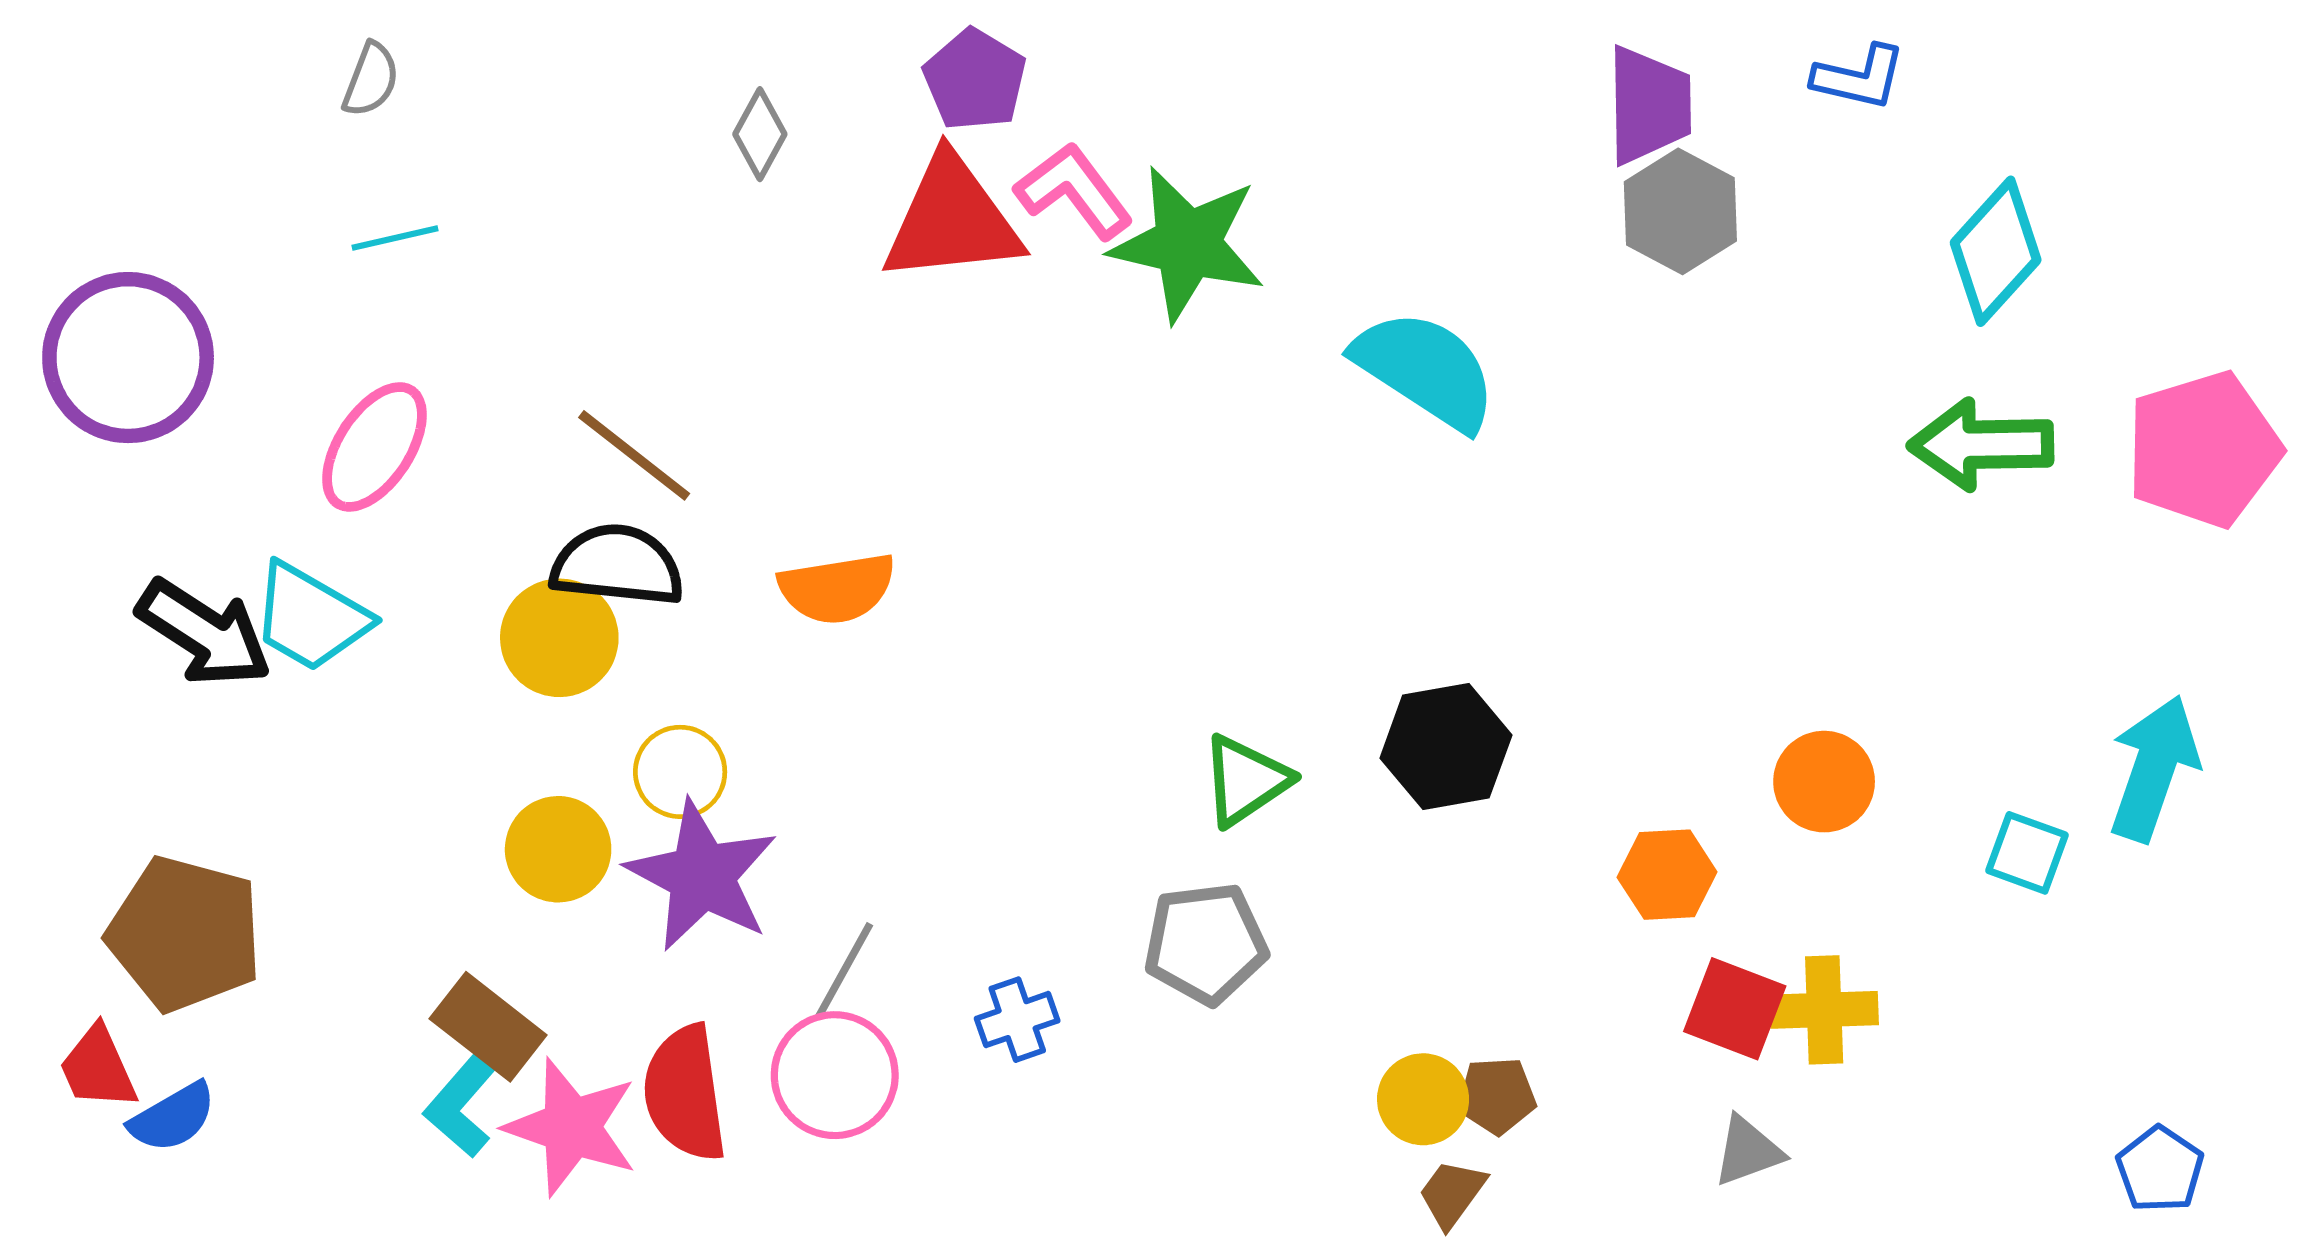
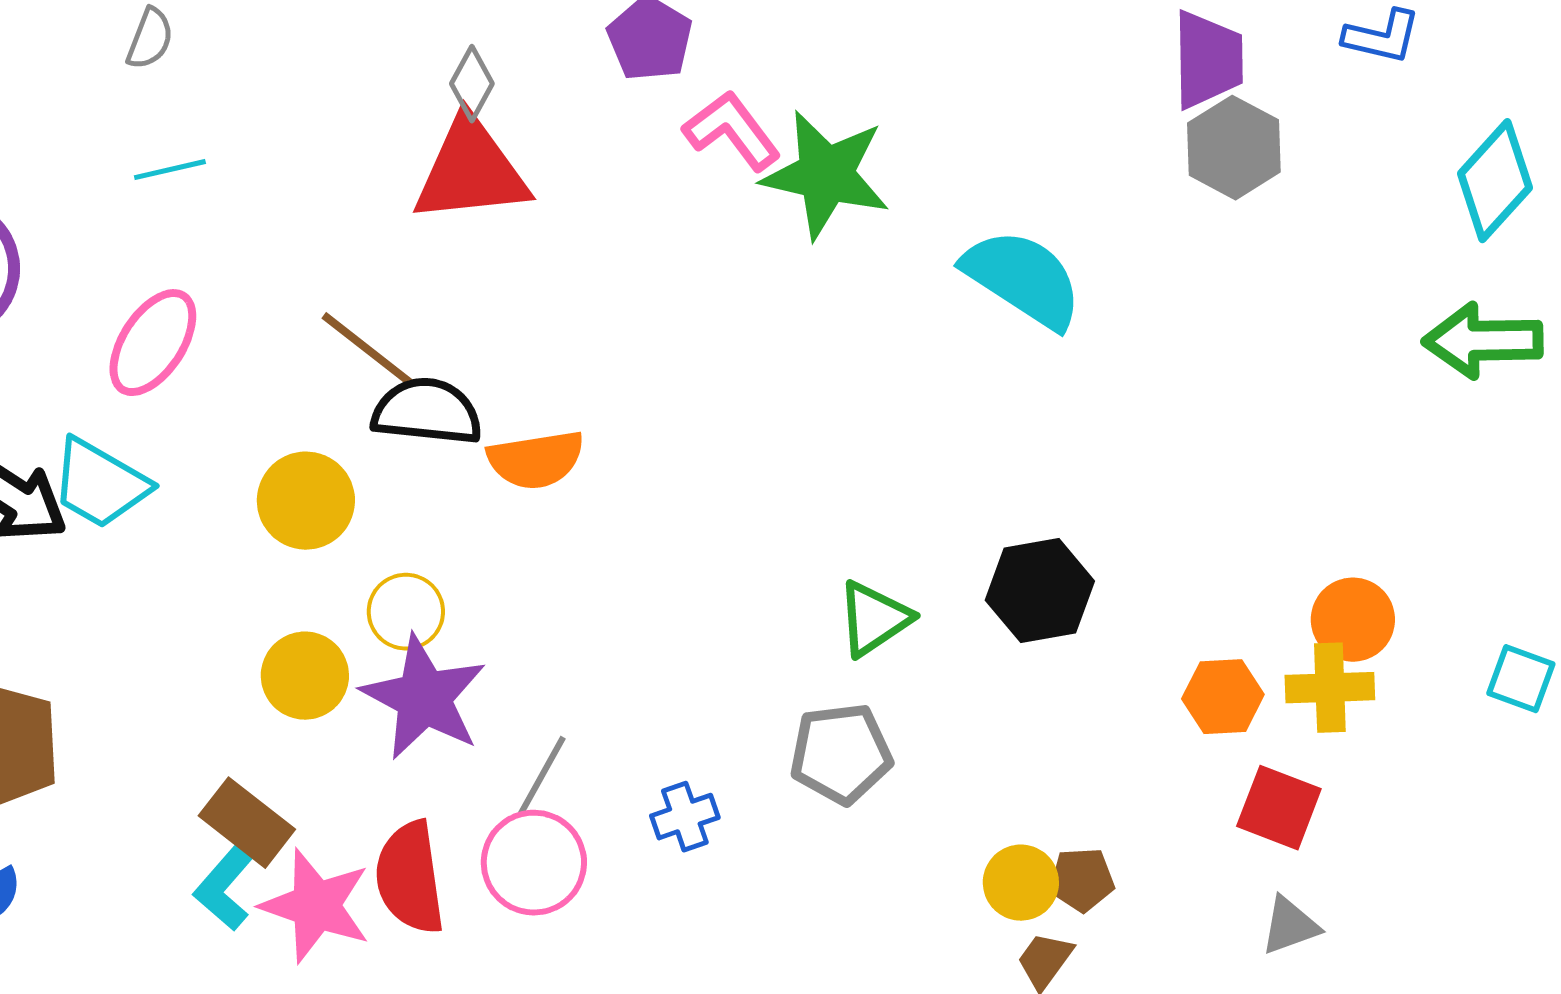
red triangle: (952, 220) -> (471, 171), moved
black semicircle: (617, 565) -> (427, 412), moved
yellow cross: (1824, 1010) -> (1330, 688), moved

